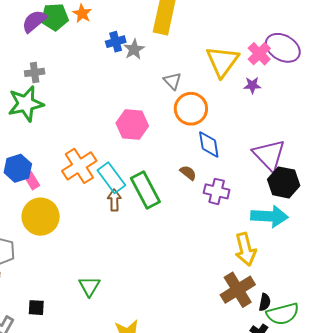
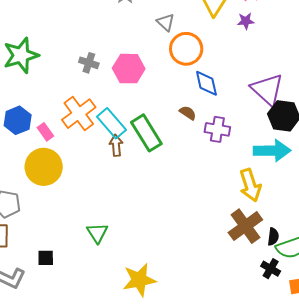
gray cross: (35, 72) -> (89, 63), moved, turned 30
pink rectangle: (32, 181) -> (45, 132), moved

